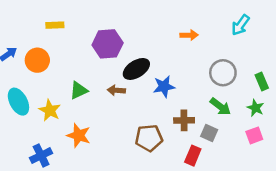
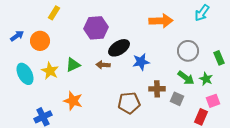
yellow rectangle: (55, 25) -> (54, 13), turned -56
orange arrow: (189, 35) -> (161, 21), size x1.6
green star: (256, 108) -> (206, 79), moved
yellow star: (50, 110) -> (50, 71), moved
red rectangle: (193, 156) -> (201, 117), moved

